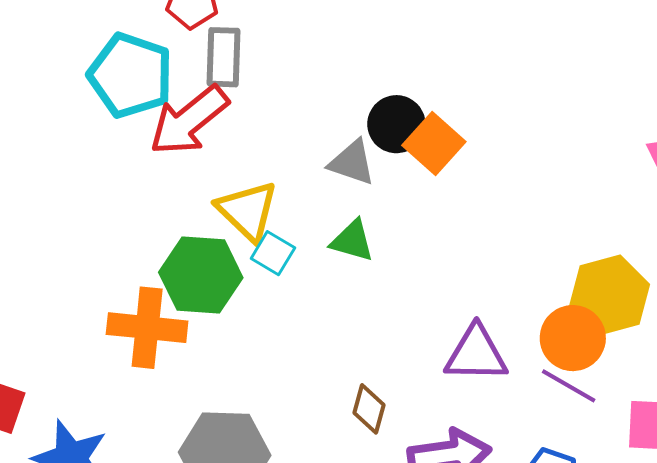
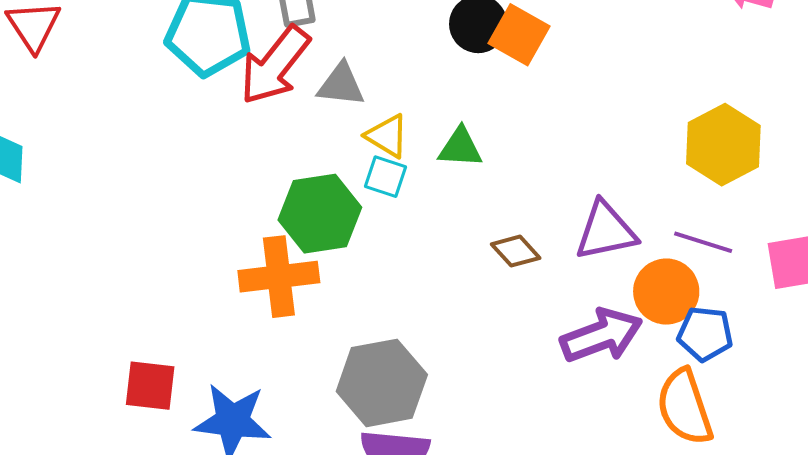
gray triangle: (352, 163) -> (341, 85), moved
yellow triangle: (247, 211) -> (387, 136), moved, size x0.7
orange circle: (573, 338) -> (666, 292), moved
brown diamond: (369, 409) -> (516, 251), moved, turned -45

